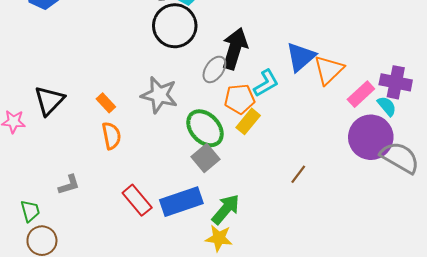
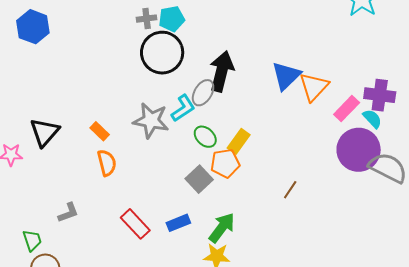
cyan L-shape: (266, 83) -> (183, 108), moved
orange pentagon: (240, 99) -> (225, 163), moved
green ellipse: (205, 128) -> (205, 137), moved, size x0.6
blue rectangle: (181, 202) -> (178, 223), size x0.6

